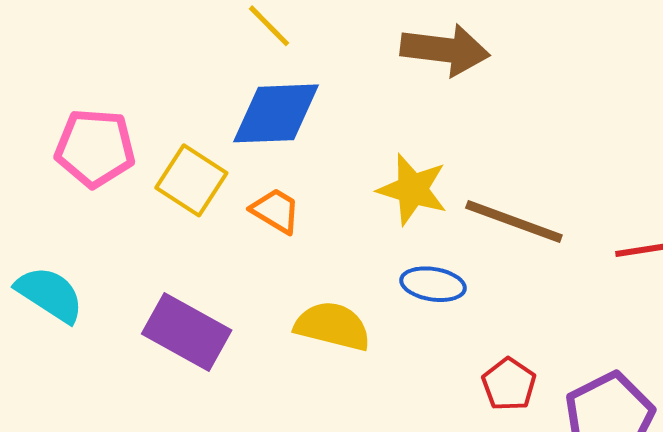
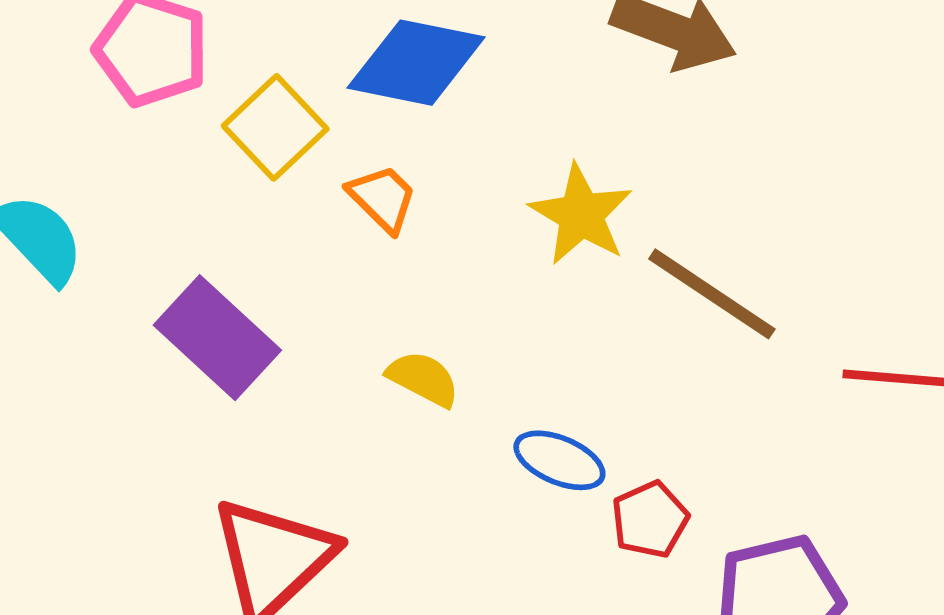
blue ellipse: (433, 284) -> (559, 460), moved
yellow semicircle: (333, 326) -> (423, 379), size x0.7

